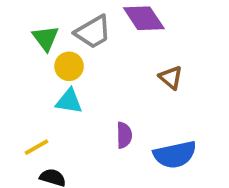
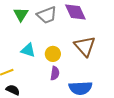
yellow circle: (69, 66) -> (53, 54), moved
brown triangle: (171, 78) -> (85, 46), size x1.6

